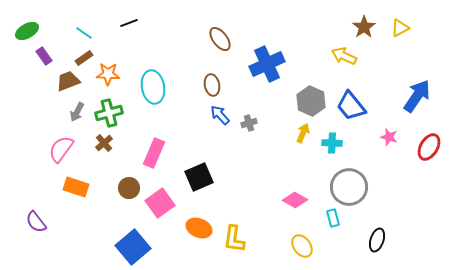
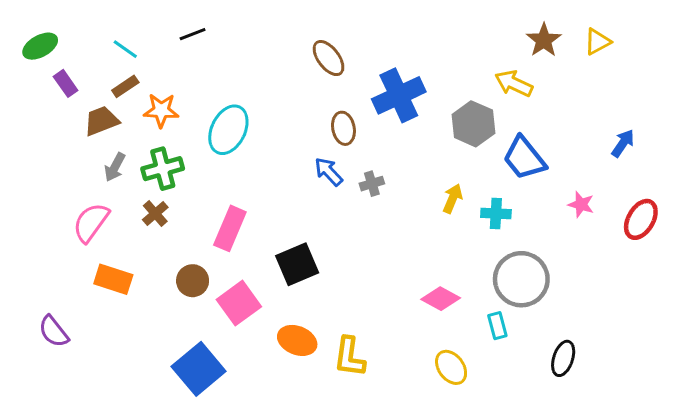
brown ellipse: (212, 85) -> (343, 128), moved
cyan ellipse: (153, 87) -> (228, 130), turned 36
blue arrow: (417, 96) -> (623, 143), size x0.6
gray hexagon: (311, 101) -> (473, 124), moved

